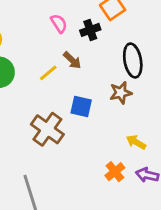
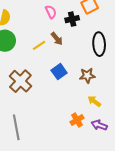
brown star: (121, 93) -> (87, 76), moved
blue square: (81, 106) -> (59, 72), turned 35
brown cross: (47, 129) -> (20, 81), moved

